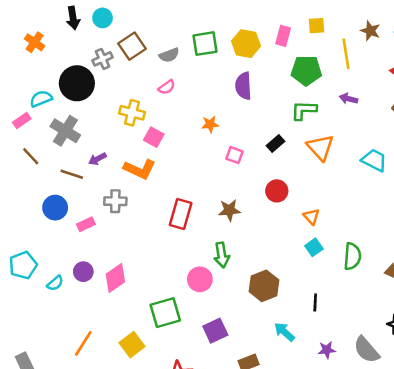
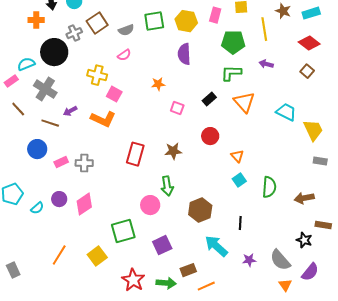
orange cross: (35, 42) -> (36, 20), moved, turned -35
gray cross: (115, 201) -> (84, 163), moved
cyan arrow: (284, 332) -> (216, 246), size x1.4

